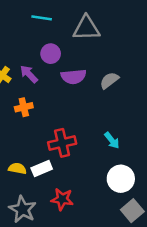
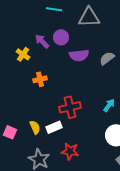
purple arrow: (29, 74) -> (42, 41), moved
cyan arrow: (112, 140) -> (109, 105), turned -104
yellow semicircle: (17, 169) -> (35, 127), turned 56

